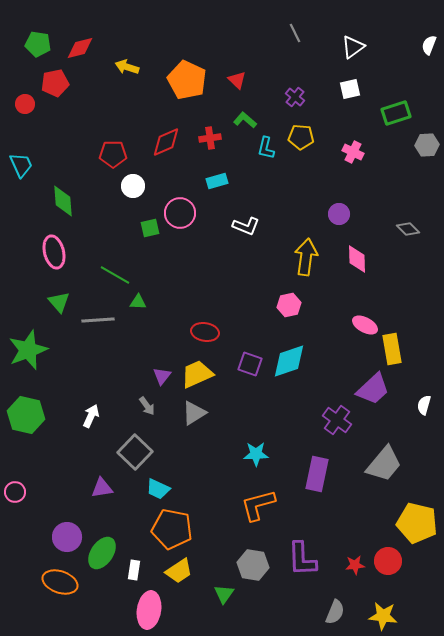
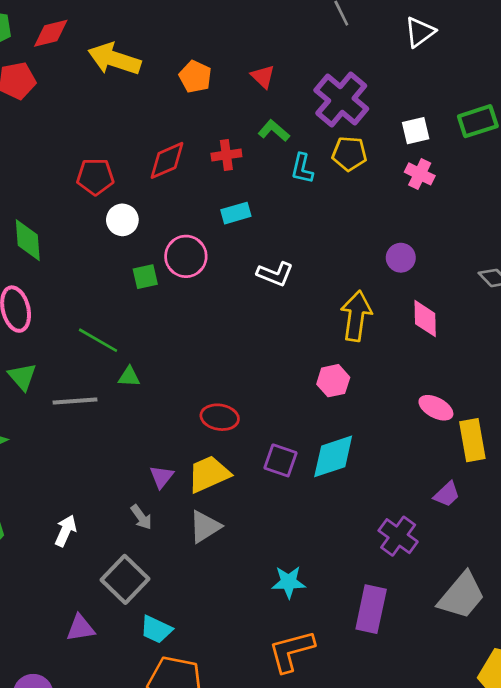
yellow arrow: (127, 67) -> (114, 59), size x1.6
orange pentagon: (187, 80) -> (195, 77), size x0.6
white square: (350, 89) -> (416, 131), moved
purple cross: (295, 97) -> (341, 100), size x2.0
purple trapezoid: (373, 389) -> (447, 494), size x0.6

